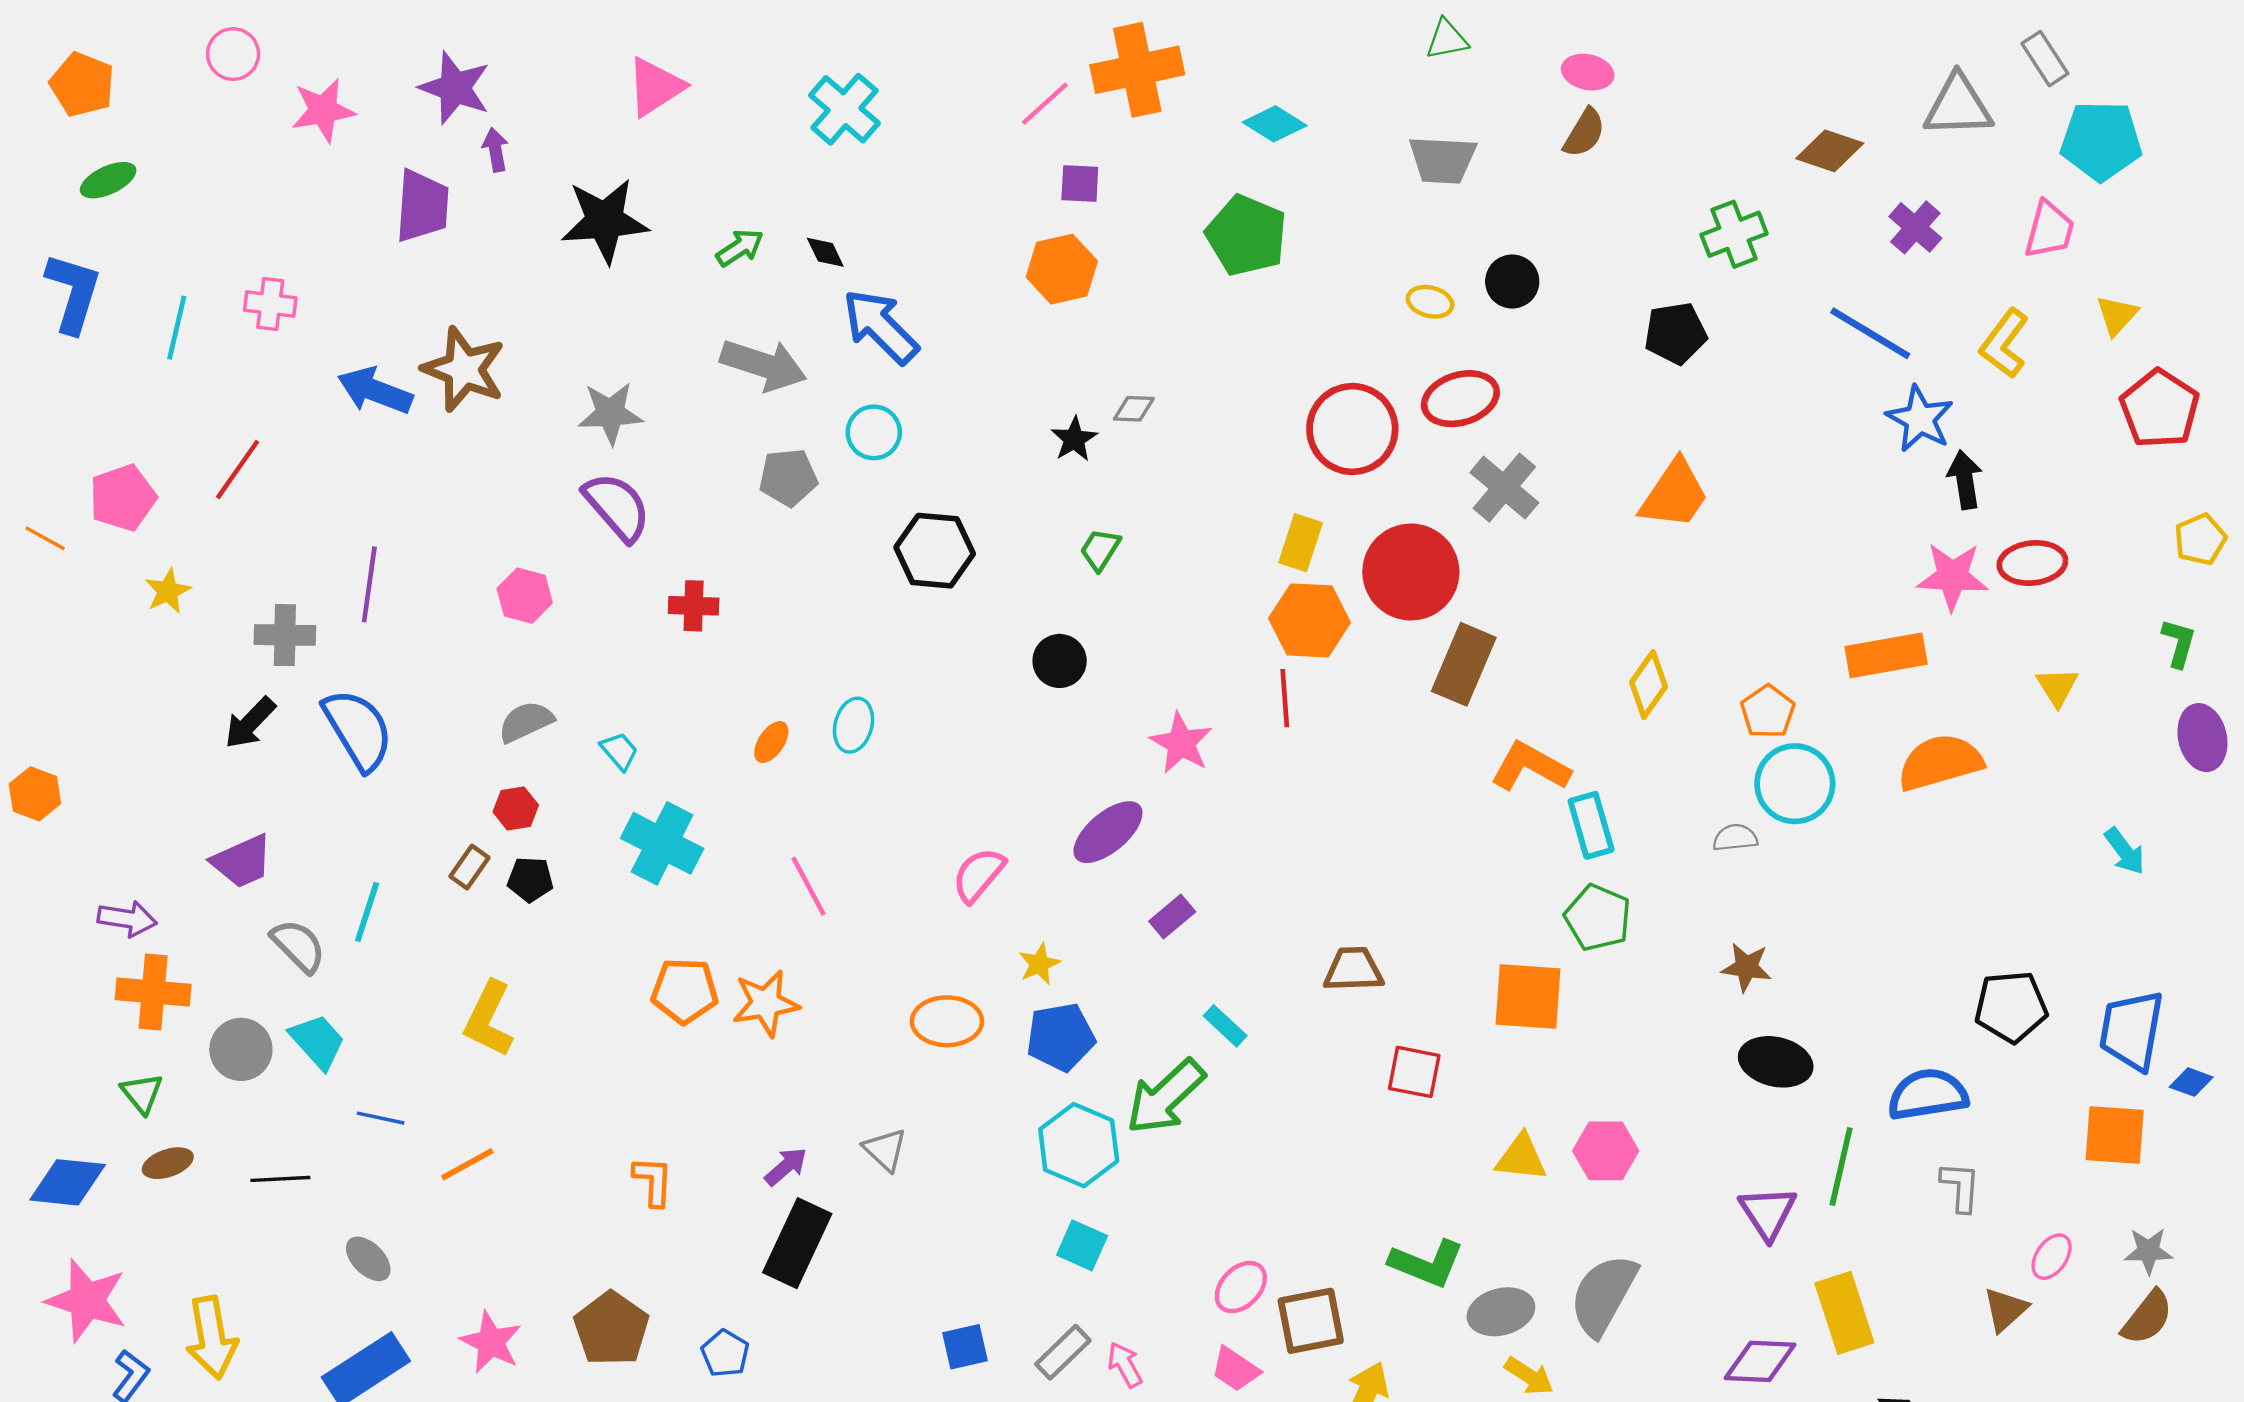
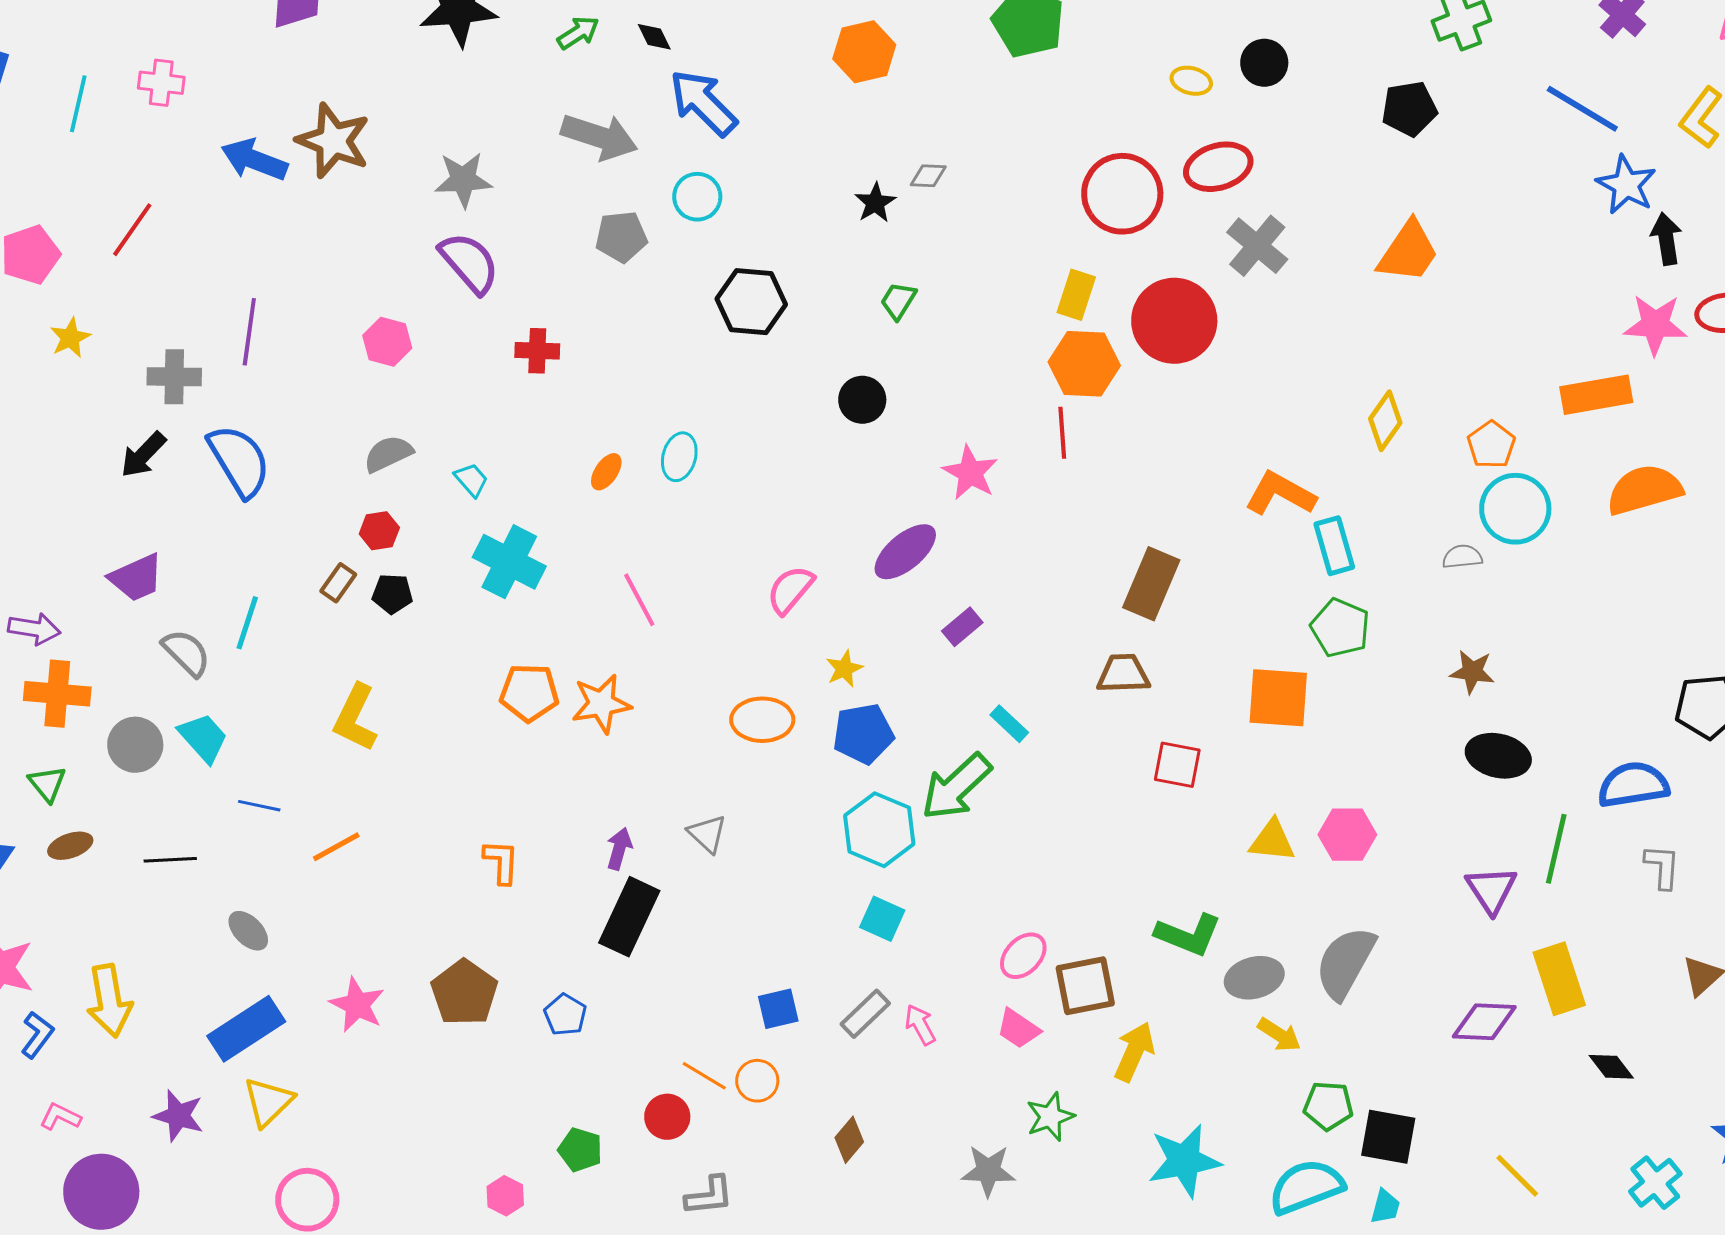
brown rectangle: (1464, 664) -> (1151, 584), moved
purple arrow: (786, 1167) -> (619, 849), turned -33

